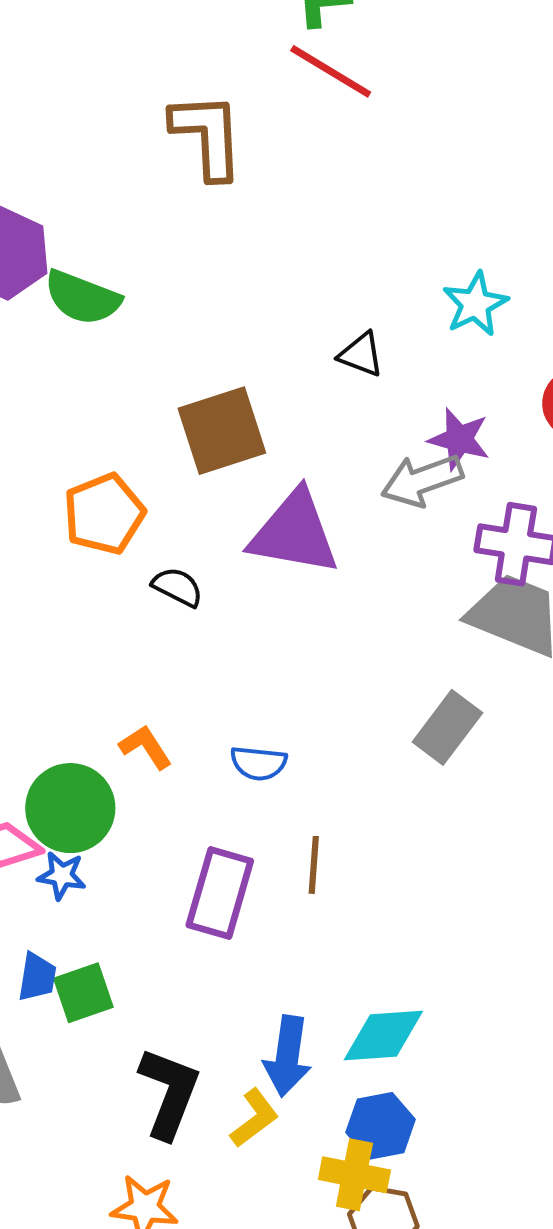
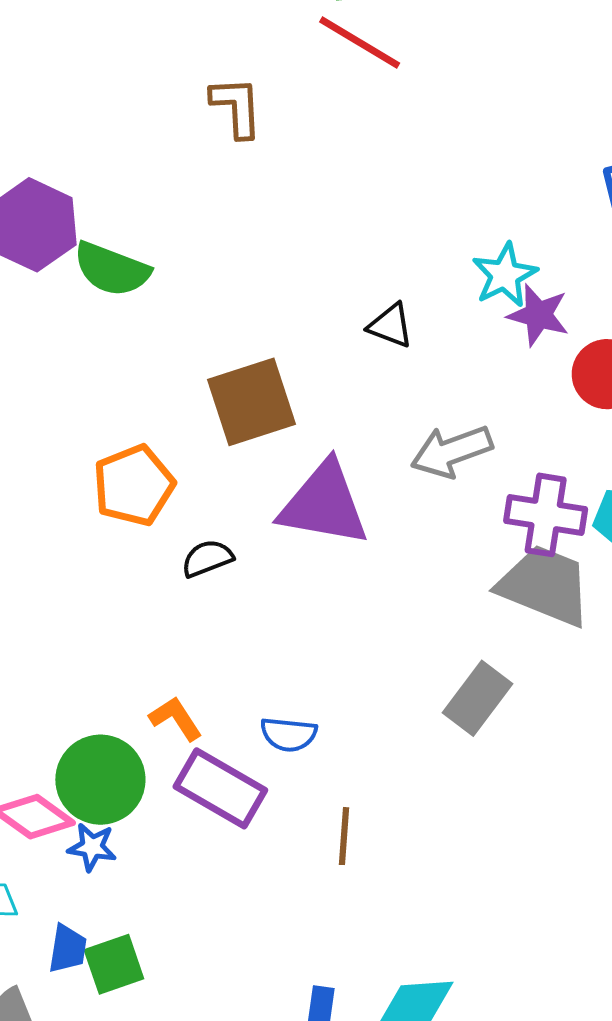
brown L-shape: (207, 136) -> (236, 107), size x0.7
purple star: (459, 439) -> (538, 315), moved
black semicircle: (178, 587) -> (207, 558), turned -48
purple rectangle: (220, 893) -> (220, 788), moved, turned -76

